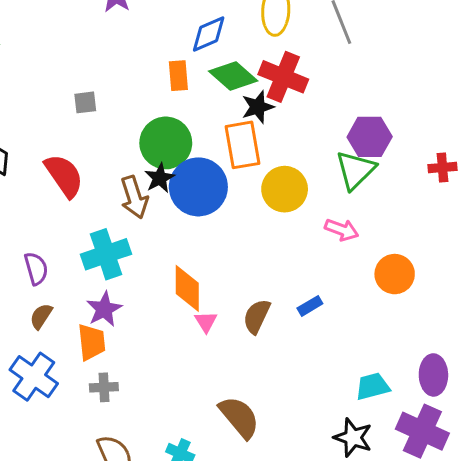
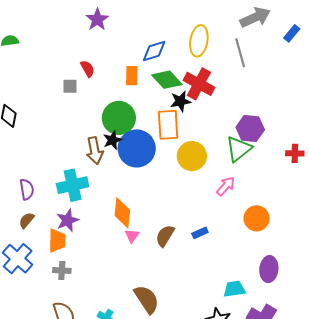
red semicircle: (64, 176) -> (88, 69), moved, size x0.6
pink arrow: (342, 230) -> (226, 186), turned -75
purple ellipse: (433, 375) -> (269, 269), moved

